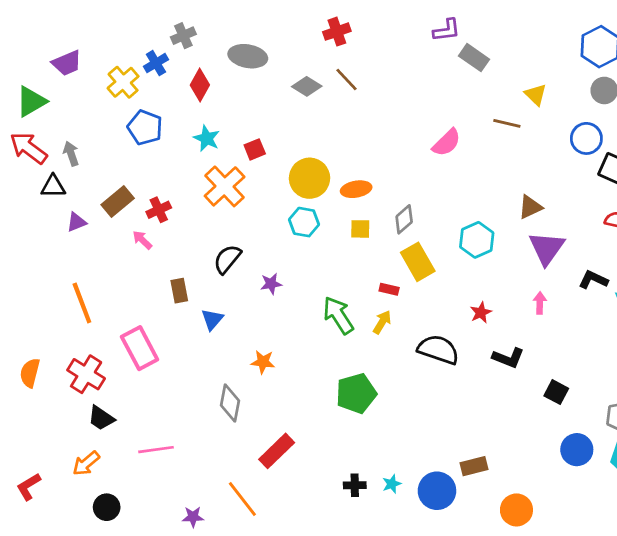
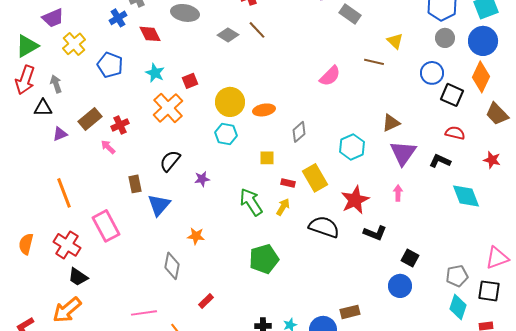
yellow cross: (123, 82) -> (74, 44), moved
red diamond: (200, 85) -> (150, 34), turned -55
red arrow: (28, 148) -> (25, 80), turned -108
yellow square: (360, 229) -> (267, 158), moved
yellow rectangle: (418, 262) -> (315, 178), moved
black L-shape: (593, 280) -> (440, 161), moved
red star: (481, 313) -> (355, 200), size x1.8
blue triangle: (212, 319) -> (159, 205), size x1.4
pink line: (156, 450) -> (144, 313), moved
blue circle: (577, 450) -> (400, 286), moved
red rectangle: (277, 451) -> (206, 301), size x0.6
orange arrow: (86, 463) -> (67, 310), size x1.4

